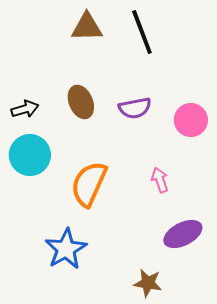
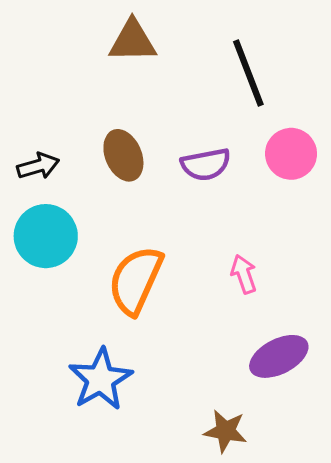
black line: (142, 32) -> (248, 73), moved
pink circle: (191, 120) -> (291, 154), moved

